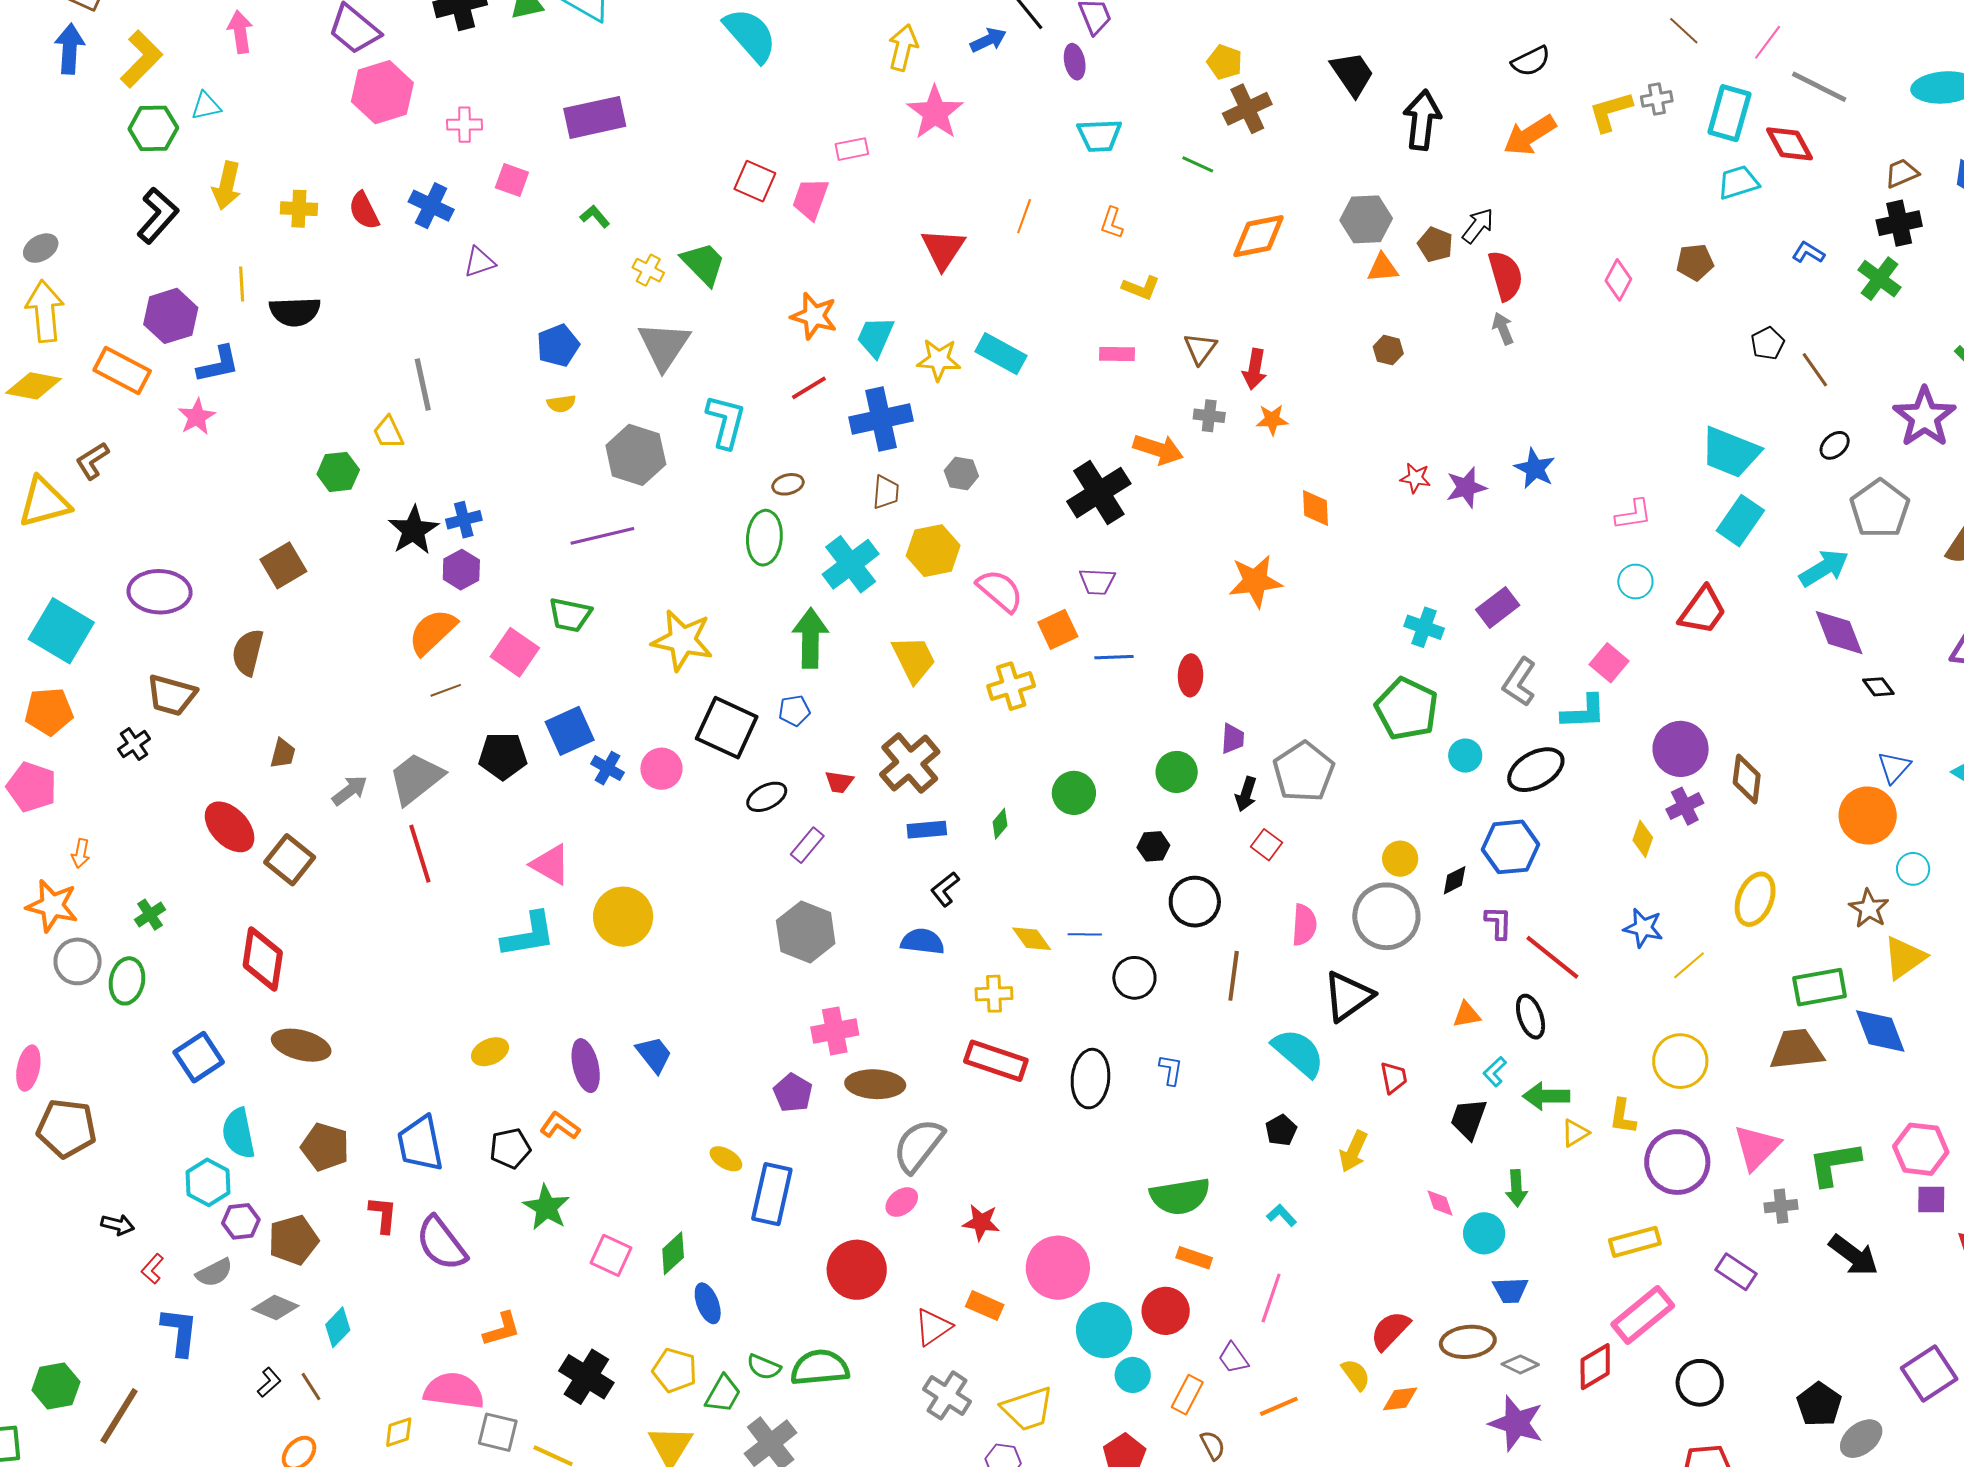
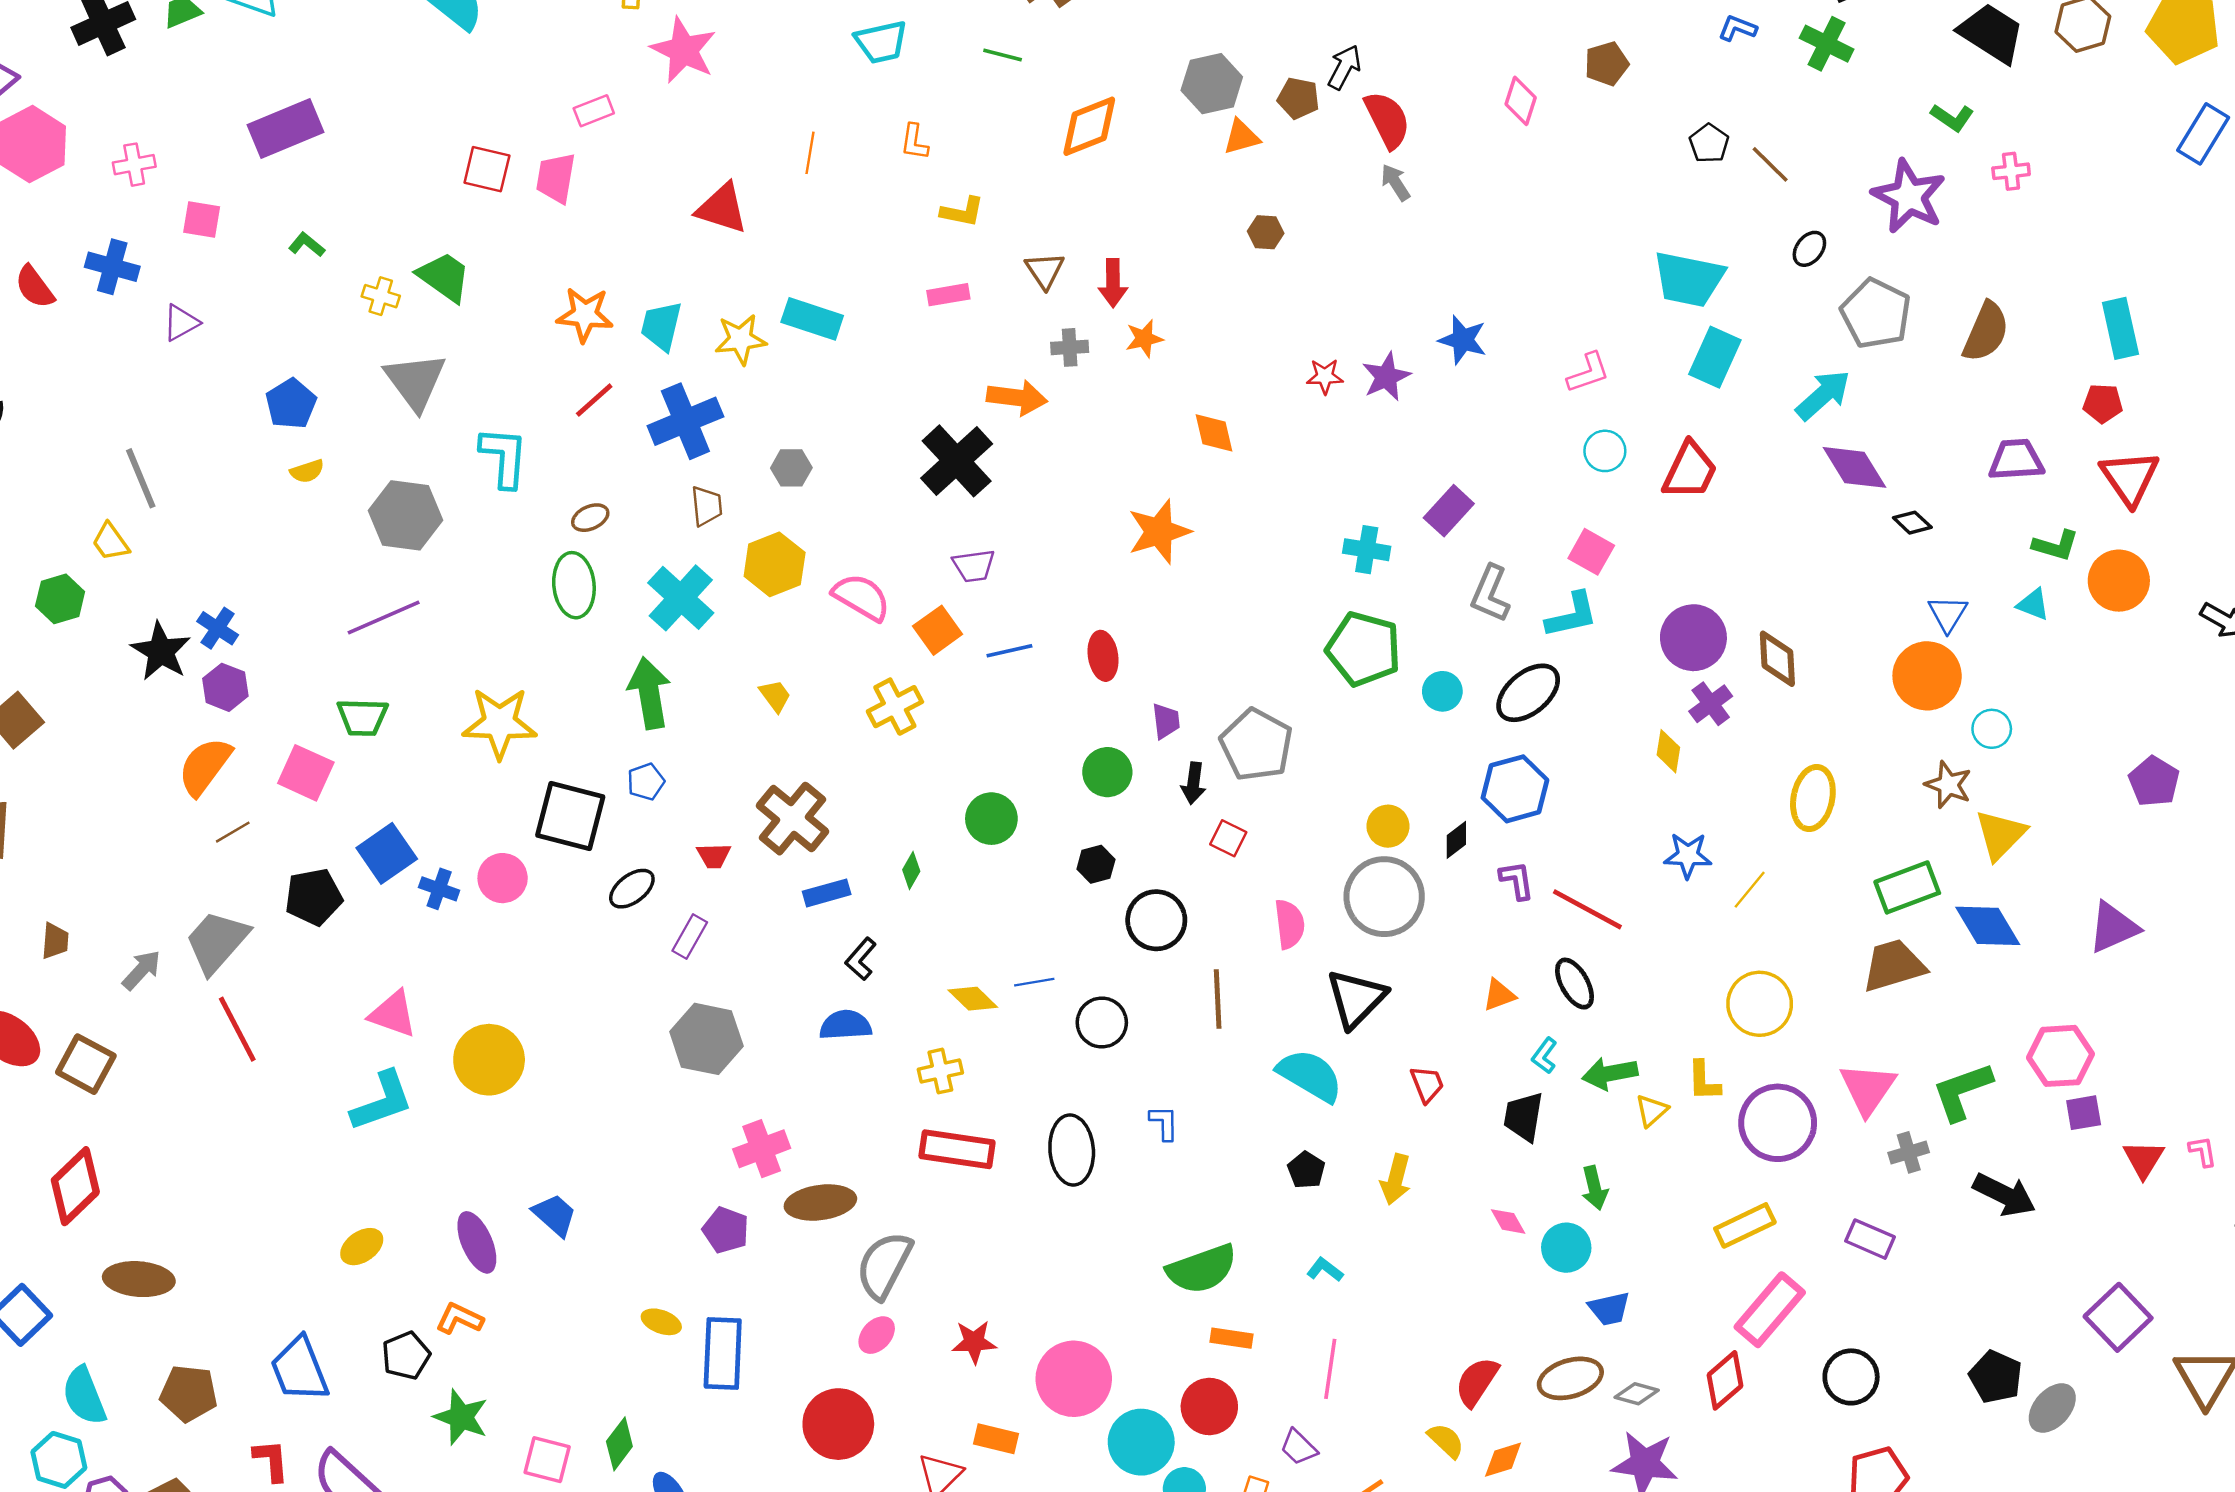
red triangle: (943, 249) -> (722, 208), turned -36
blue cross: (464, 520) -> (218, 628), turned -32
yellow trapezoid: (914, 659) -> (775, 696), size x0.6
red diamond: (263, 959) -> (75, 1186), turned 48

